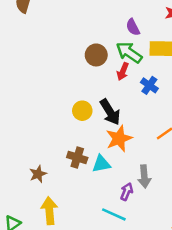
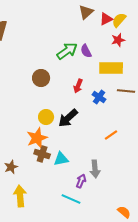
green arrow: (129, 52) -> (67, 51), moved, turned 110
brown circle: (96, 55) -> (41, 78), moved
black arrow: (110, 112) -> (68, 118), turned 80
orange star: (119, 139) -> (37, 138), moved

